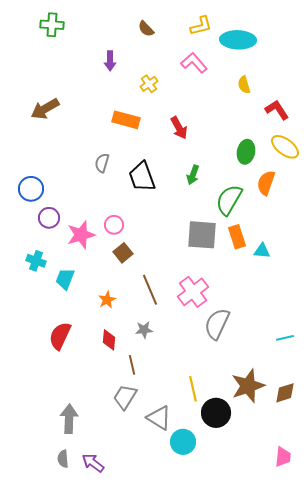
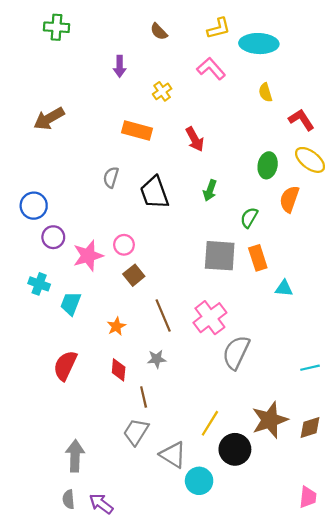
green semicircle: (229, 200) -> (249, 218), size x0.6
cyan triangle: (262, 251) -> (284, 288), moved
yellow line: (193, 389) -> (210, 423), turned 45

